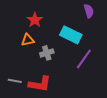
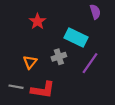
orange triangle: (28, 40) -> (30, 62), moved, turned -40
gray cross: (47, 53) -> (59, 57), moved

